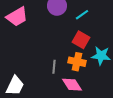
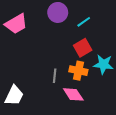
red square: (81, 40) -> (83, 48), turned 30

